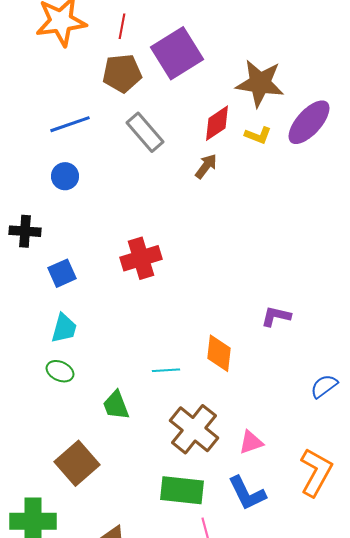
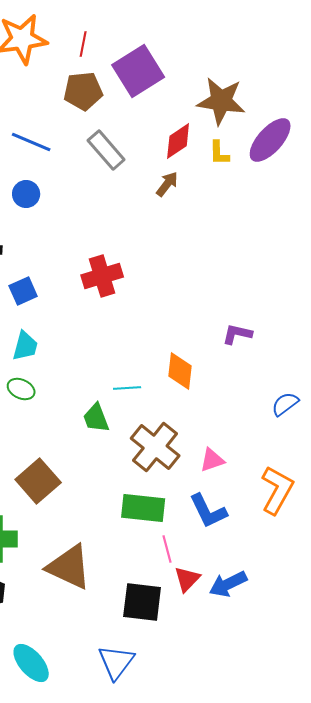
blue line: (70, 124) -> (31, 142), turned 42
yellow L-shape: (258, 135) -> (219, 153), turned 68
green trapezoid: (116, 405) -> (96, 418), moved

